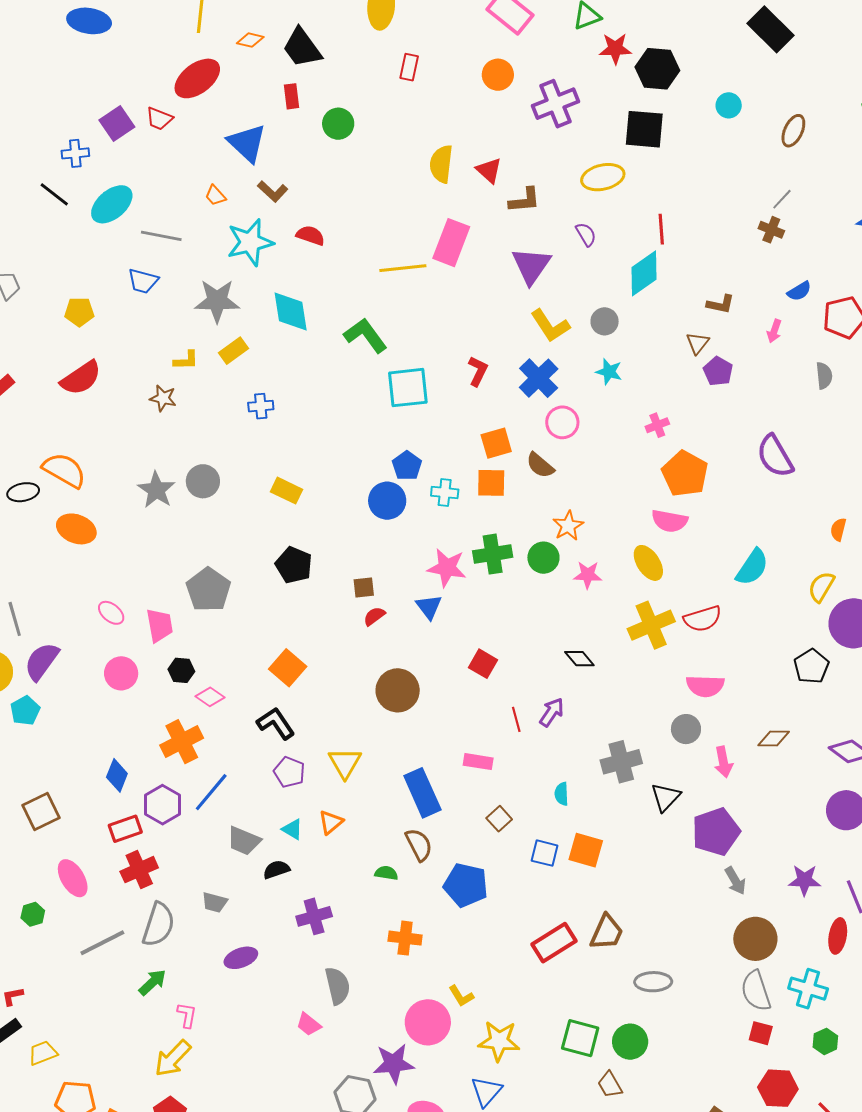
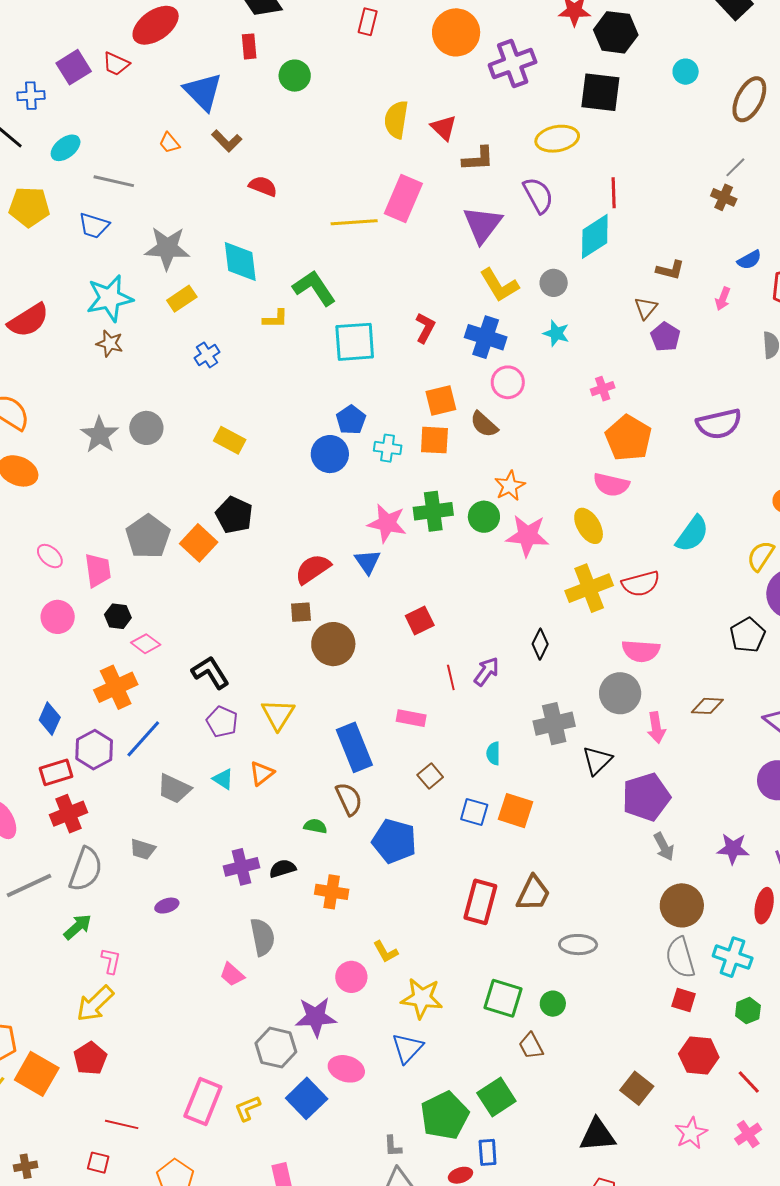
orange circle: (498, 75) -> (456, 32), size x1.5
brown ellipse: (793, 131) -> (749, 99), size x1.4
cyan ellipse: (112, 204) -> (66, 148), size x0.7
purple semicircle: (586, 234) -> (538, 195), size x1.5
cyan star: (250, 242) -> (110, 298), moved
yellow pentagon: (79, 312) -> (29, 207), moved, size x1.4
yellow L-shape: (186, 360) -> (275, 319), moved
blue cross: (539, 378) -> (486, 337), turned -30
blue cross: (261, 406) -> (207, 355), turned -30
purple semicircle: (775, 456) -> (719, 424), turned -75
pink star: (588, 575) -> (527, 536), size x1.5
brown square: (364, 588) -> (301, 612), moved
red semicircle: (374, 616) -> (313, 569), size x1.6
black diamond: (579, 659) -> (540, 644), moved, turned 64
red square: (483, 664) -> (420, 621), turned 32
orange square: (288, 668) -> (199, 543), moved
gray circle: (686, 729) -> (620, 693), size x1.4
black semicircle: (276, 869) -> (283, 868), moved
red rectangle: (554, 943) -> (480, 902), turned -45
purple ellipse: (241, 958) -> (167, 906), size x0.7
pink circle: (428, 1022) -> (351, 977), size x0.7
green circle: (630, 1042) -> (553, 1004), size x0.7

